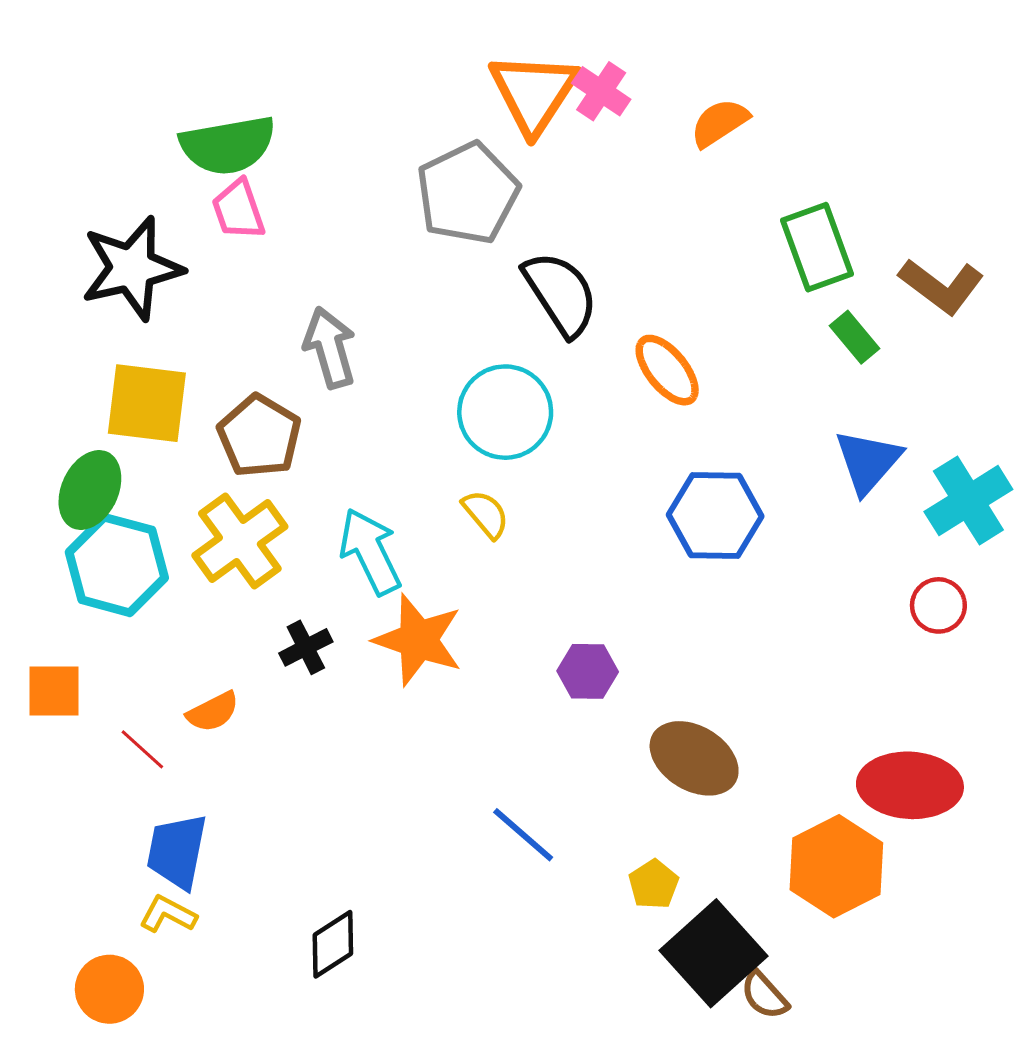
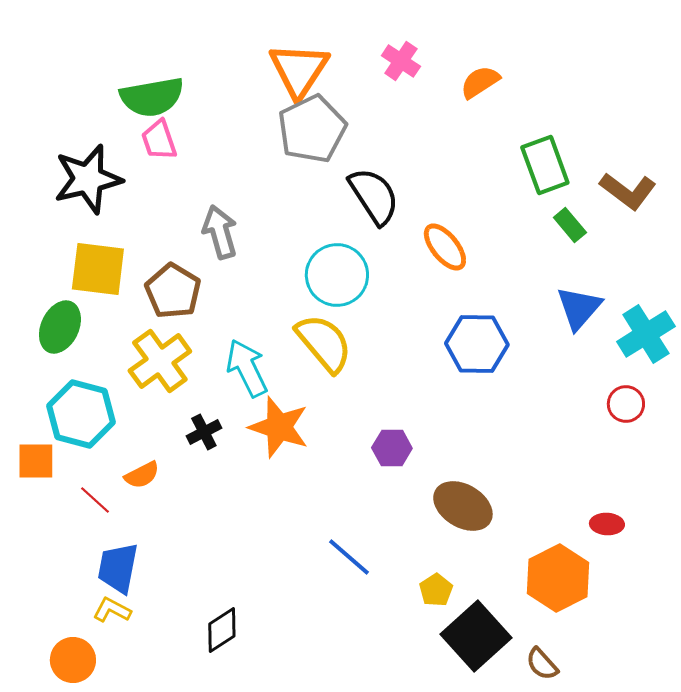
orange triangle: (534, 93) -> (299, 70), moved
yellow semicircle: (486, 514) -> (324, 343), size x1.8
cyan hexagon: (117, 565) -> (81, 414), moved
red ellipse: (910, 785) -> (607, 524), size x0.5
brown semicircle: (765, 995) -> (542, 664), moved

